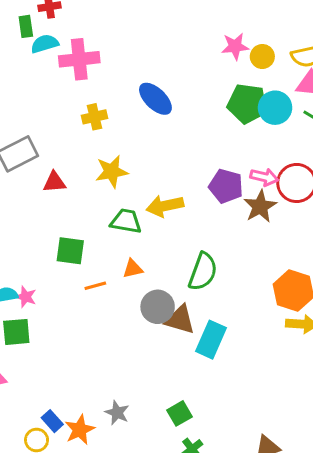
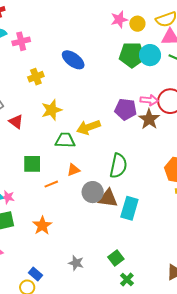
pink cross: (79, 59) -> (21, 41), size x0.7
red triangle: (54, 182) -> (16, 122), turned 49
orange star: (80, 430) -> (42, 226), moved

